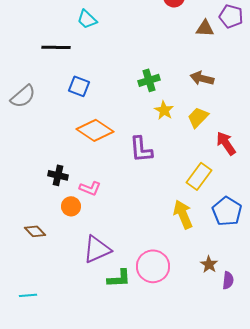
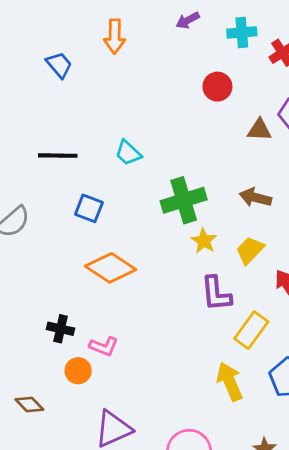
cyan trapezoid: (87, 19) -> (128, 153), moved
green cross: (149, 80) -> (184, 200), size x1.5
purple L-shape: (141, 149) -> (216, 294), moved

